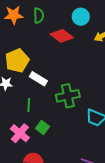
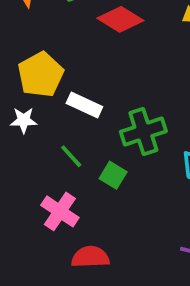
green line: (29, 105) -> (71, 156), turned -40
green square: (43, 127) -> (113, 175), moved

